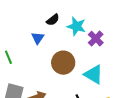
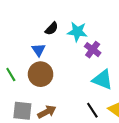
purple cross: (96, 39) -> (93, 50), moved
brown circle: (63, 63) -> (41, 74), moved

